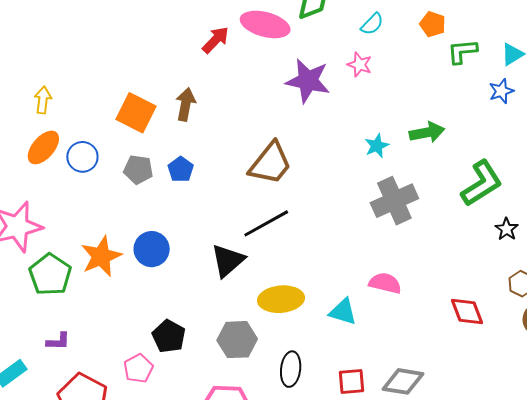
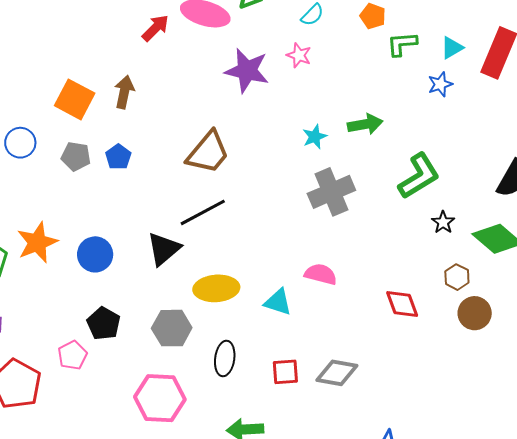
blue circle: (152, 249) -> (95, 254), moved

